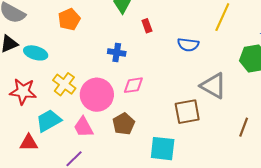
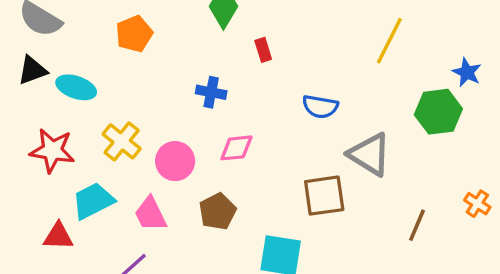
blue semicircle: (188, 45) -> (320, 107), moved
pink circle: (97, 95) -> (175, 161), size x0.7

